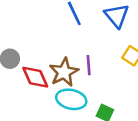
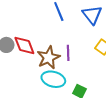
red diamond: (35, 77) -> (24, 45), moved

